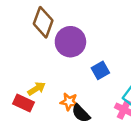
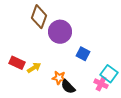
blue square: (100, 70) -> (83, 54), turned -32
red rectangle: (24, 103) -> (17, 63), moved

